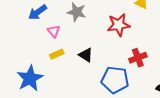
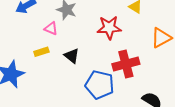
pink triangle: (54, 31) -> (51, 28), moved, turned -32
red cross: (138, 58) -> (126, 64), size x1.4

